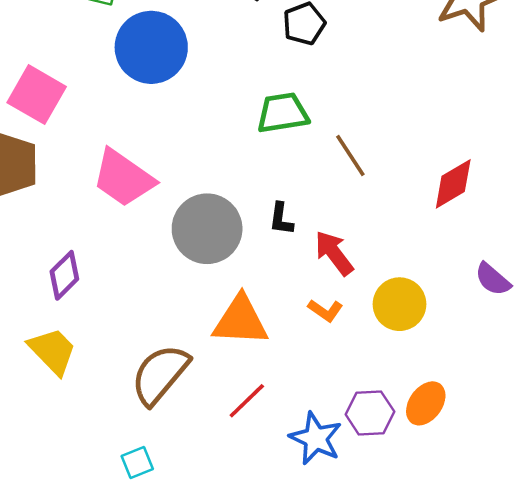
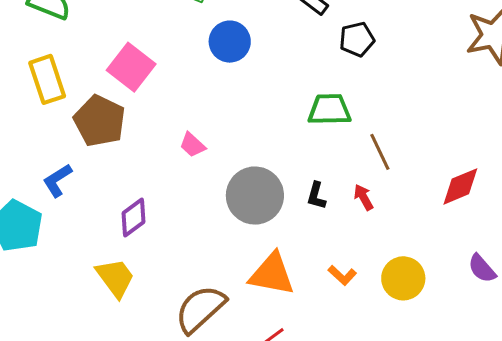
blue circle: (151, 47) -> (230, 42), size x0.7
pink trapezoid: (123, 178) -> (192, 145), size x0.5
red arrow: (334, 253) -> (363, 197), moved, size x0.7

